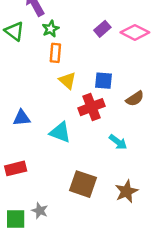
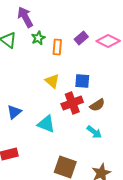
orange rectangle: (55, 53) -> (57, 47), moved
brown semicircle: (135, 99) -> (97, 105), moved
blue triangle: (22, 118) -> (14, 112), turned -35

